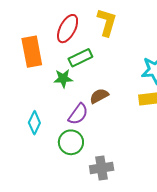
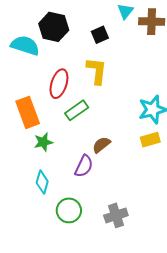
green star: (63, 78) -> (43, 142), moved
green circle: (71, 142) -> (69, 210), moved

